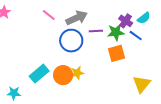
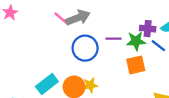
gray arrow: (77, 18) -> (78, 18), moved
purple cross: (126, 21) -> (148, 29), turned -32

